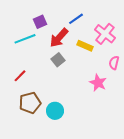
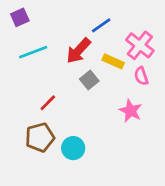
purple square: (40, 22) -> (20, 17), moved
gray square: (58, 60) -> (89, 80), moved
pink semicircle: (114, 63) -> (141, 76), moved, turned -32
red line: (20, 76) -> (48, 103), moved

